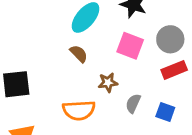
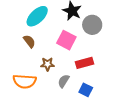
gray circle: (170, 39) -> (92, 25), moved
red rectangle: (174, 70) -> (84, 63), moved

